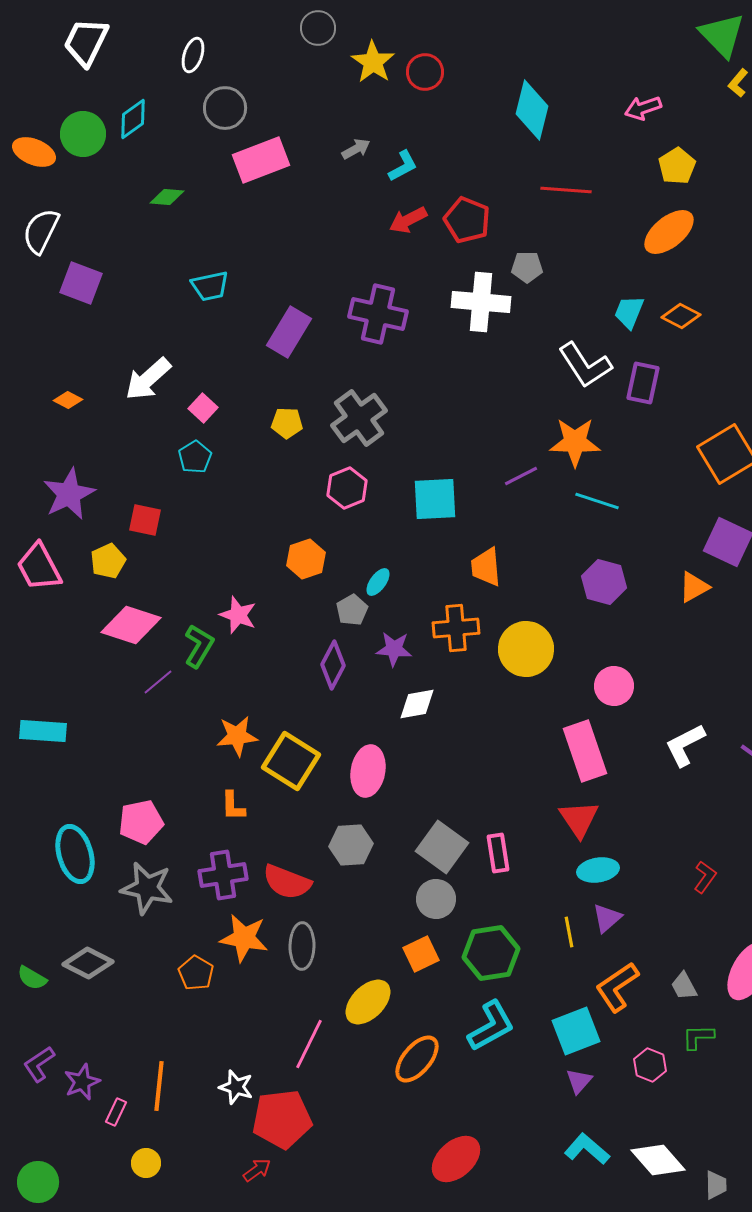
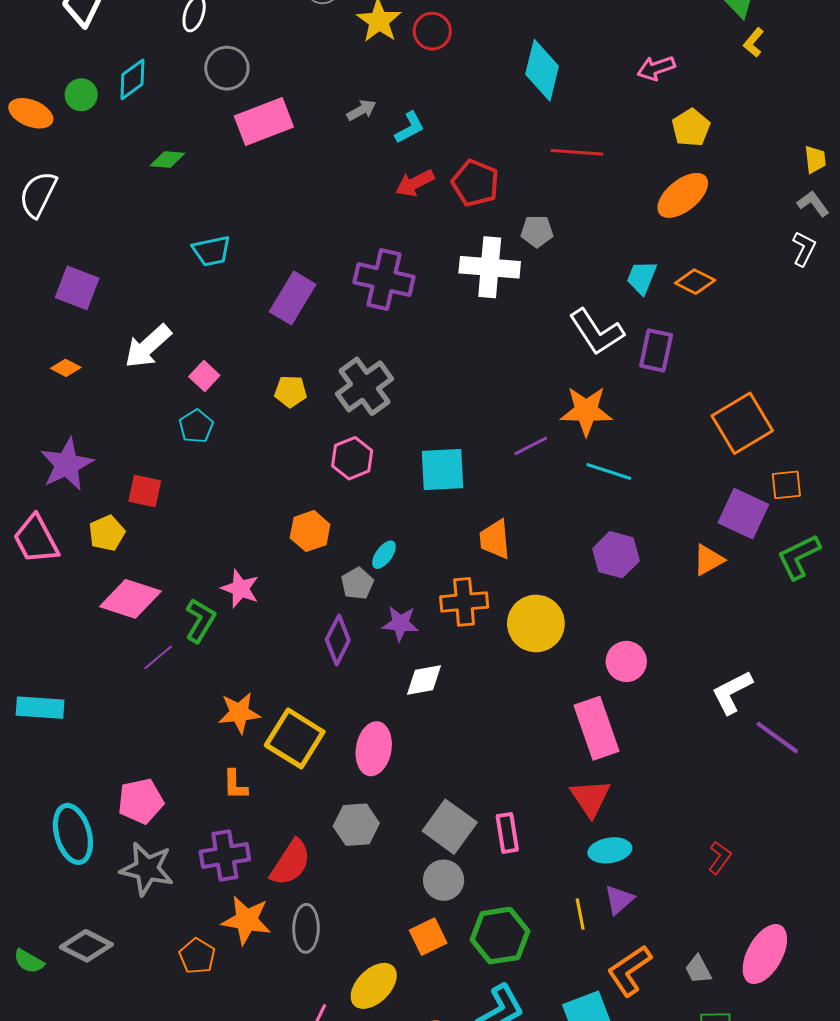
green circle: (83, 134) -> (81, 95), size x0.7
purple square: (81, 283) -> (77, 288), moved
white L-shape: (685, 745) -> (732, 692), moved
red semicircle: (287, 882) -> (291, 863), turned -78

